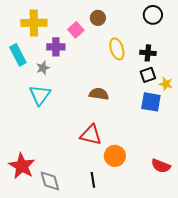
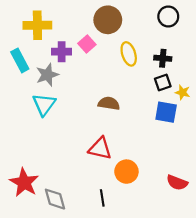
brown circle: (98, 18) -> (108, 20), size x1.6
pink square: (76, 30) -> (87, 44), moved
gray star: (43, 68) -> (47, 75), size x1.5

